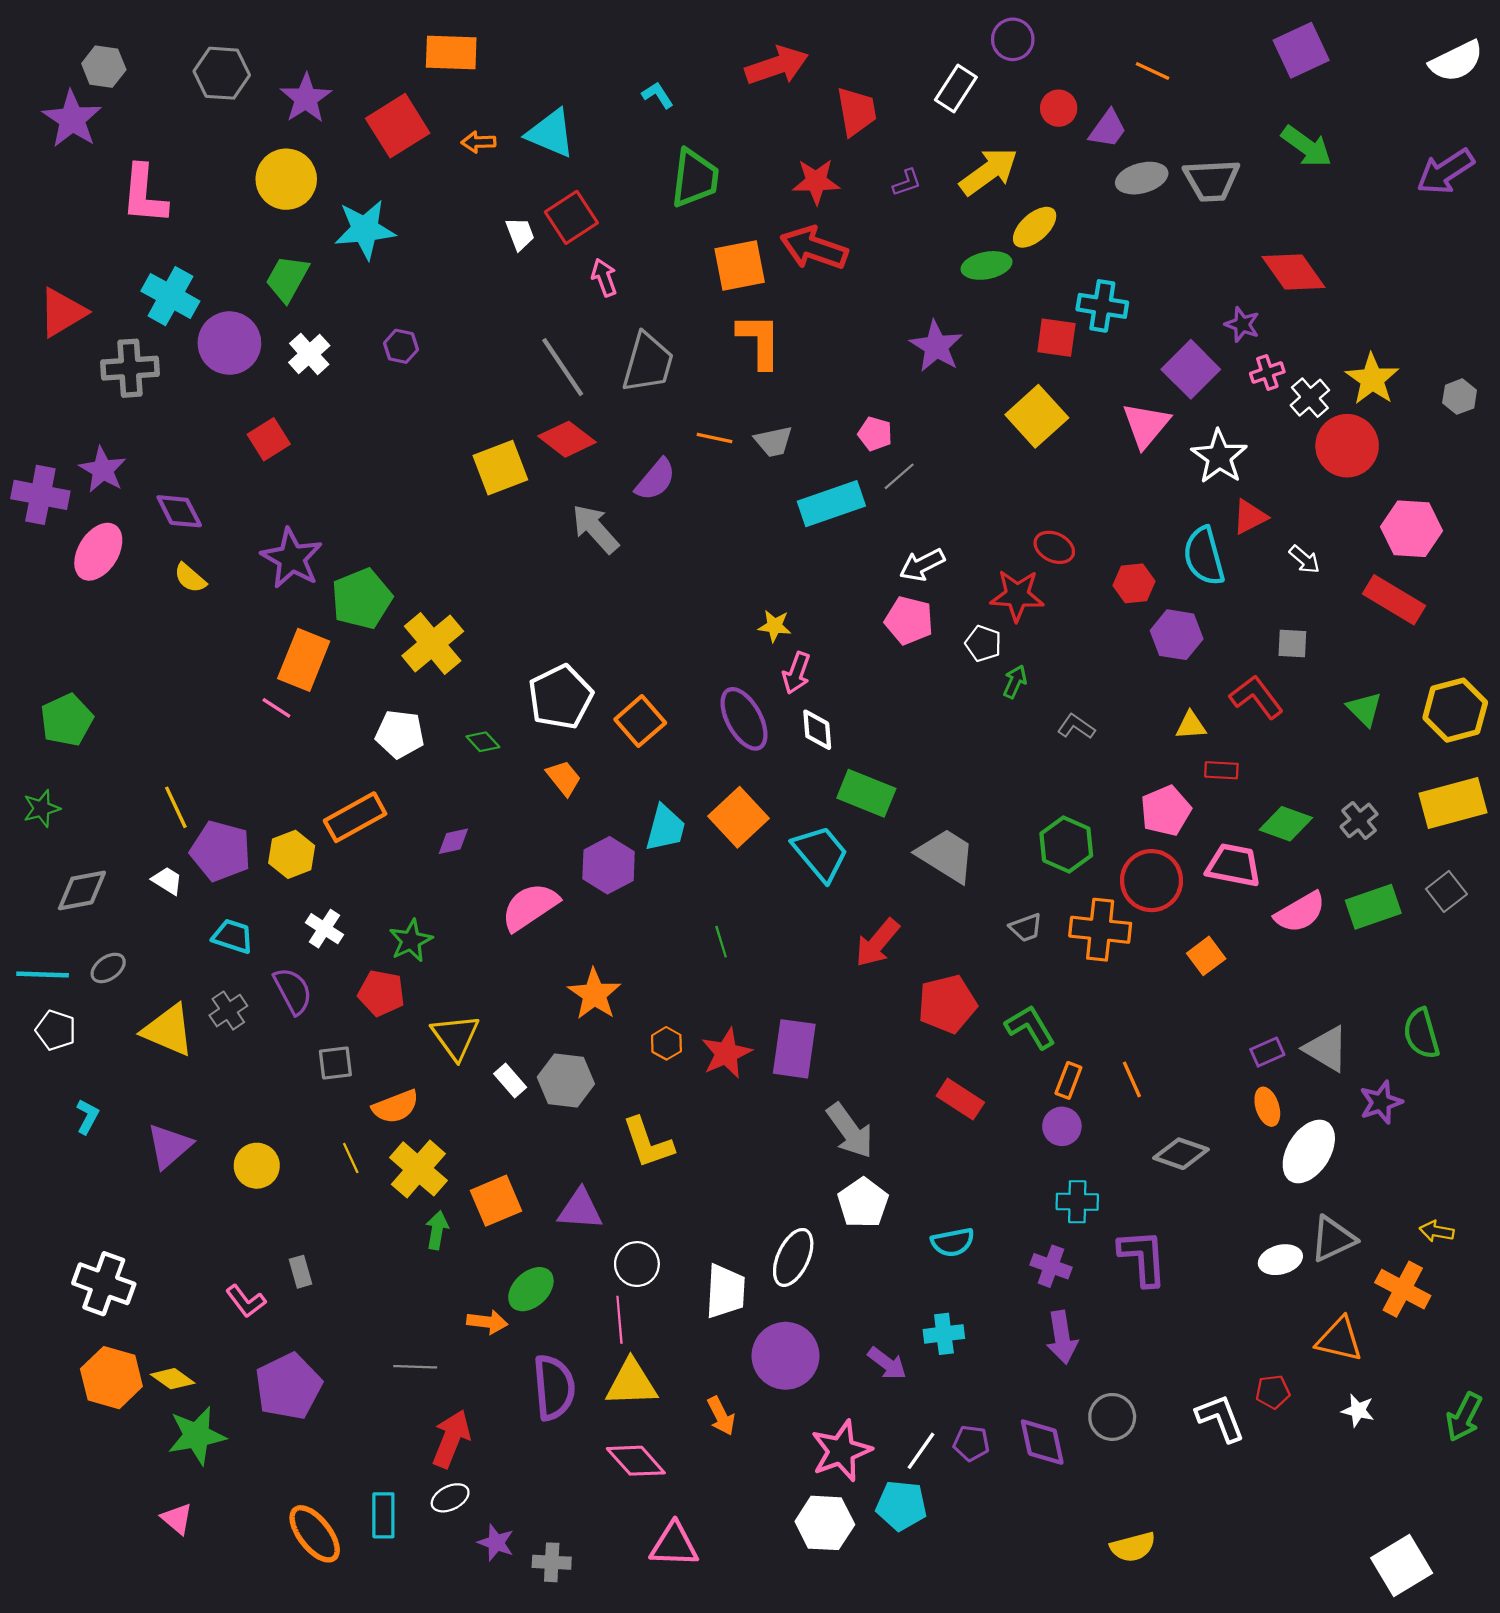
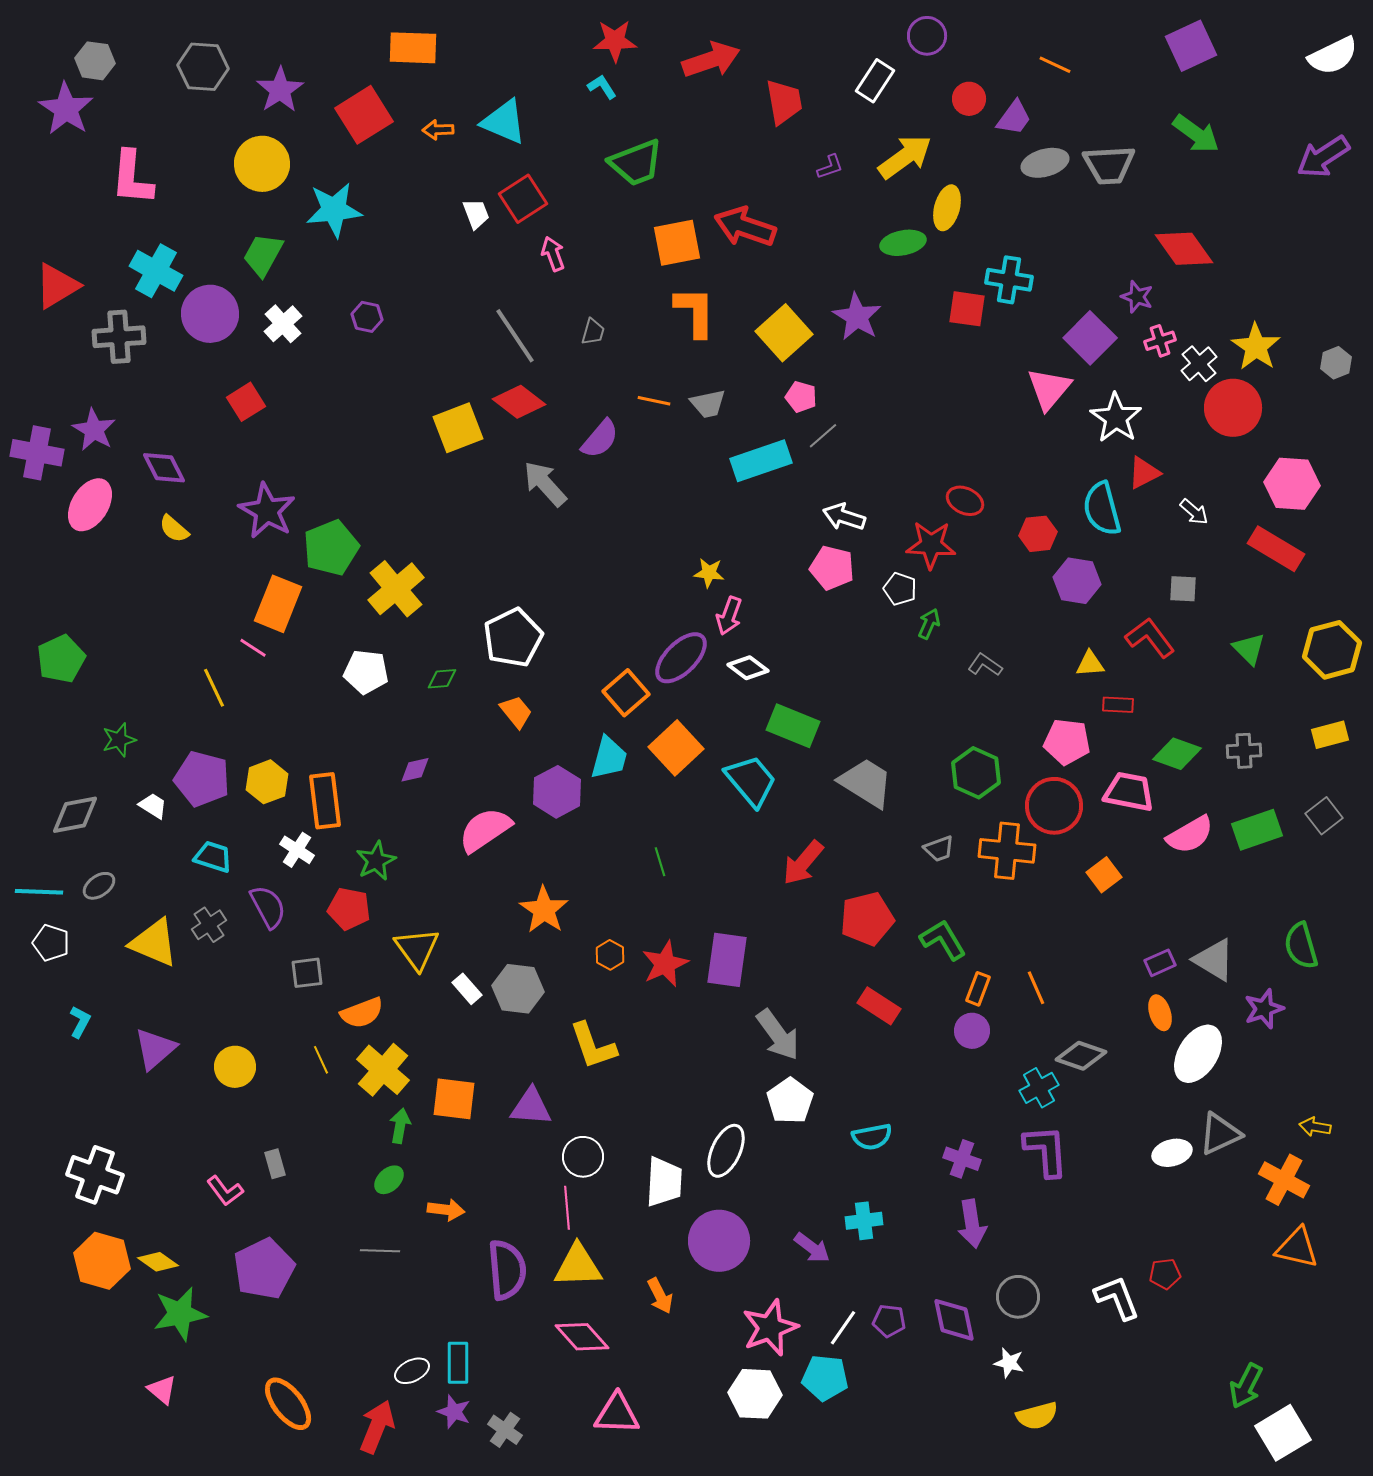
green trapezoid: (695, 178) -> (636, 163), turned 62
red star: (816, 181) -> (615, 41), moved
yellow ellipse: (1035, 227) -> (947, 208), turned -33
gray trapezoid: (648, 363) -> (593, 332), size x0.5
yellow square: (1037, 416) -> (784, 333), moved
white arrow: (922, 565) -> (844, 517), turned 45
purple ellipse: (744, 719) -> (681, 658), turned 74
orange square: (640, 721) -> (626, 693), moved
white diamond: (817, 730) -> (748, 668), turned -48
green diamond: (483, 742) -> (442, 679), turned -52
yellow rectangle: (1453, 803) -> (1330, 735), size x0.6
yellow line: (176, 807) -> (214, 688), moved
green star: (42, 808) -> (119, 740), moved
pink pentagon: (1166, 811) -> (1067, 742), turned 30
orange rectangle: (355, 817) -> (325, 801), moved, turned -68
gray cross: (1359, 820) -> (1244, 751), turned 36
orange square: (496, 1201) -> (454, 1099), turned 30
cyan cross: (1077, 1202) -> (1039, 1088), moved, turned -30
green ellipse: (531, 1289) -> (389, 1180), moved, size x0.7
orange triangle: (1339, 1339) -> (1297, 1248), moved
white star: (1358, 1410) -> (1009, 1363), moved
green arrow: (1464, 1417) -> (1246, 1386), moved
red arrow: (451, 1439) -> (377, 1427), moved
cyan rectangle: (383, 1515) -> (458, 1363), moved
gray cross: (552, 1562) -> (505, 1430), turned 32

